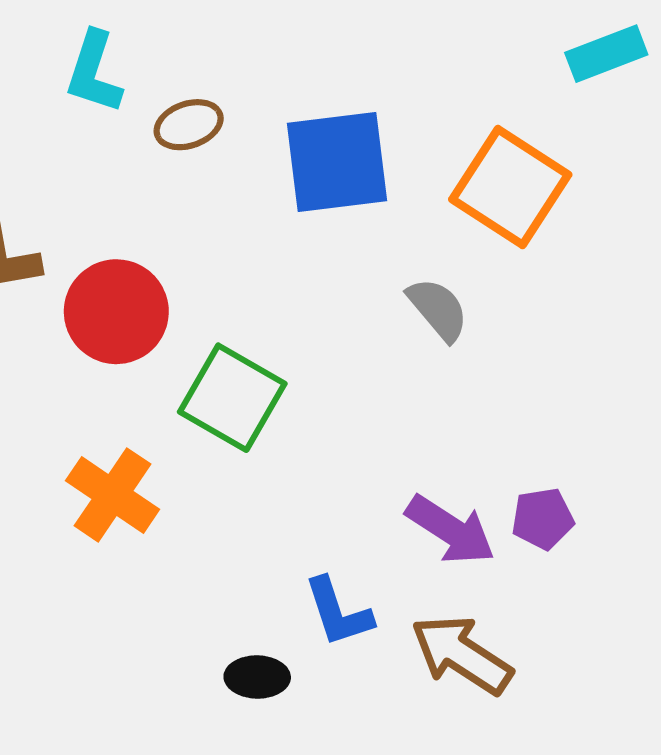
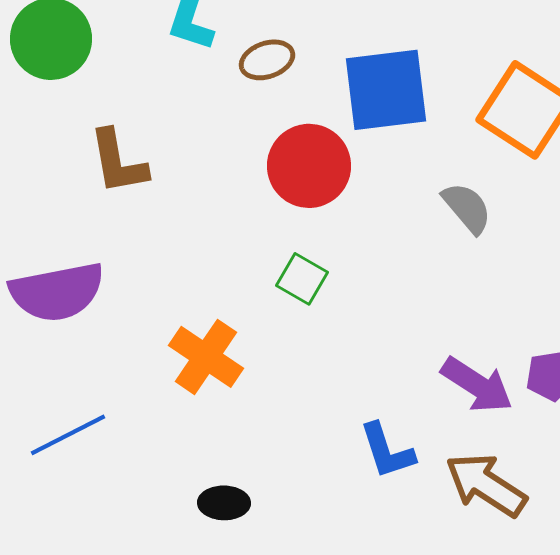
red circle: (116, 312) -> (309, 166), moved
green square: (232, 398) -> (302, 279), size x0.6
black ellipse: (257, 677) -> (224, 503), moved

